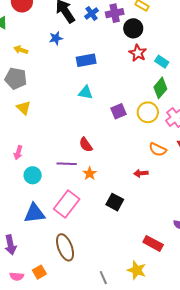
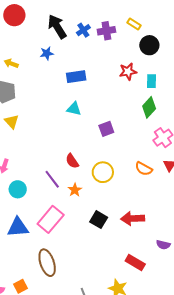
black circle: (133, 28) -> (149, 45), moved
red star: (138, 53) -> (128, 72), turned 30
cyan rectangle: (162, 62) -> (152, 81), turned 56
yellow circle: (148, 112) -> (103, 172), moved
purple line: (67, 164) -> (52, 179), turned 48
red arrow: (141, 173) -> (133, 219), moved, size x1.6

